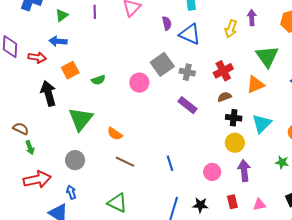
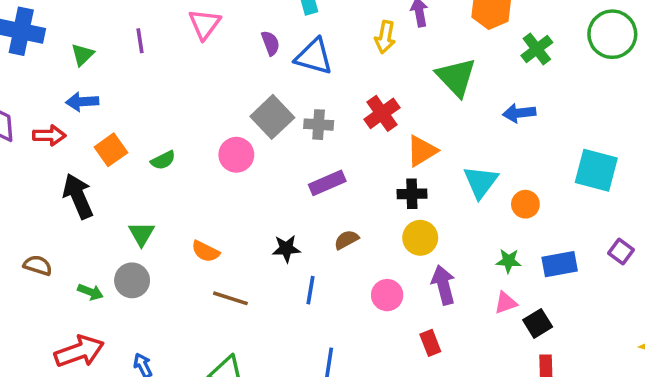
orange triangle: (255, 85) -> (422, 151), moved
brown semicircle: (224, 97) -> (346, 240), moved
purple rectangle: (188, 105) -> (327, 183), turned -54
green triangle: (81, 119) -> (141, 234), size x0.6
cyan triangle: (262, 123) -> (481, 182), moved
green arrow: (30, 148) -> (90, 292), moved, turned -40
gray circle: (75, 160) -> (132, 280), moved
blue line: (170, 163) -> (311, 290), turned 35
black star: (200, 205) -> (286, 249), moved
pink triangle: (259, 205) -> (506, 303), moved

